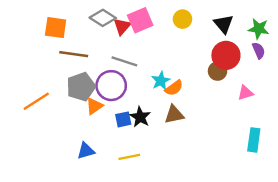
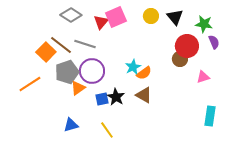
gray diamond: (103, 18) -> (71, 15), moved
black triangle: (224, 24) -> (175, 17), moved
orange square: (56, 28) -> (46, 52), moved, turned 36
green star: (259, 29) -> (204, 24), moved
brown line: (74, 54) -> (61, 45), turned 30
gray line: (124, 61) -> (85, 44), moved
brown triangle: (174, 115) -> (144, 95), turned 42
yellow line: (129, 157) -> (107, 130), turned 66

